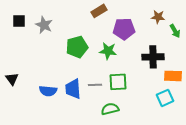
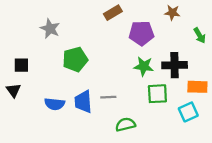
brown star: (158, 17) -> (172, 13), moved
black square: (19, 21) -> (21, 65), moved
green pentagon: (77, 47) -> (75, 59), moved
green star: (108, 51) -> (144, 66), moved
green square: (118, 82) -> (157, 94), moved

